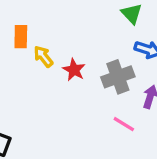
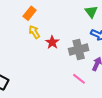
orange rectangle: (21, 37) -> (30, 13), moved, turned 32

